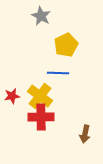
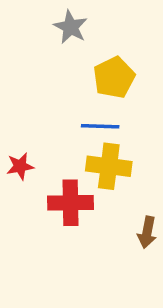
yellow cross: (40, 96) -> (109, 166), moved, turned -30

